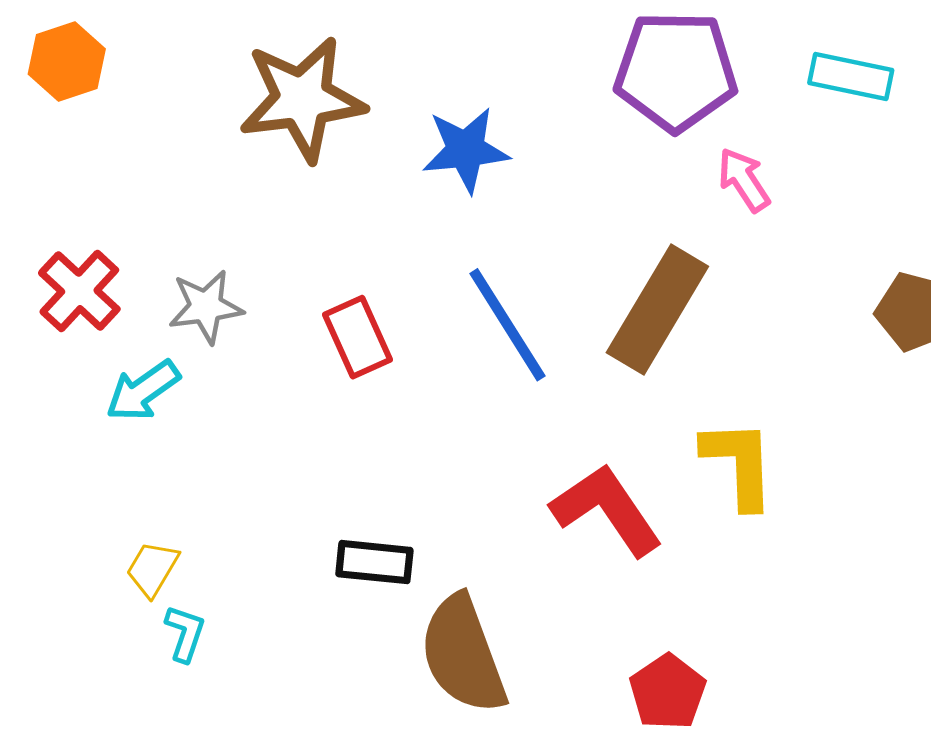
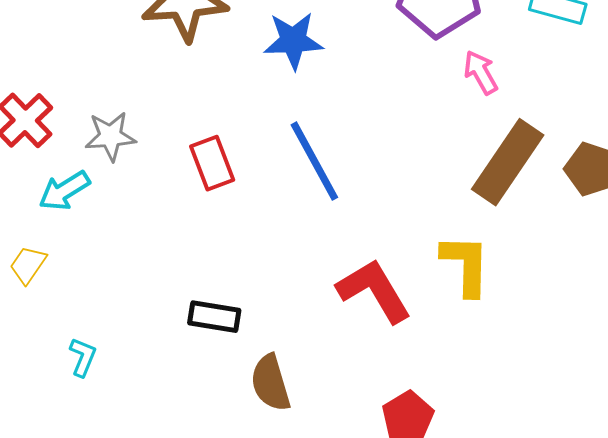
brown rectangle: (657, 310) -> (508, 162), moved
yellow trapezoid: (152, 569) -> (28, 265), moved
brown semicircle: (463, 654) -> (271, 383), size x0.7

